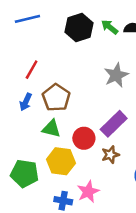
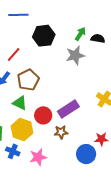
black hexagon: (79, 27) -> (44, 36), moved
green arrow: (110, 27) -> (80, 34), turned 72
gray star: (116, 75) -> (75, 55), moved
blue cross: (63, 201) -> (13, 151), moved

